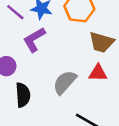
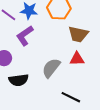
black semicircle: (23, 95) -> (19, 80), turned 90

